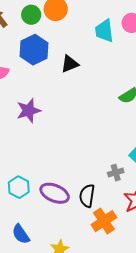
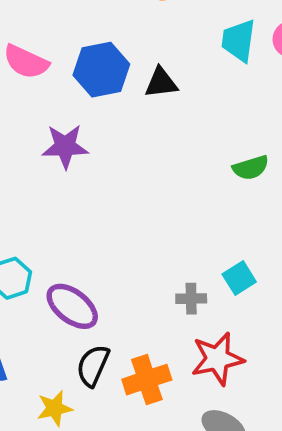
blue hexagon: (34, 50) -> (101, 70), moved
black semicircle: (87, 196) -> (93, 366), moved

